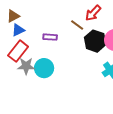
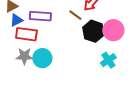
purple rectangle: (50, 37) -> (40, 16), moved, size x1.5
red rectangle: (18, 51) -> (26, 34), moved, turned 60

